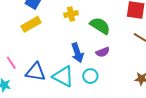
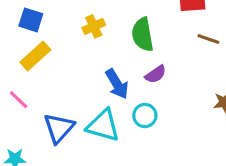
green semicircle: (100, 26) -> (143, 35), turned -120
pink line: (11, 63) -> (19, 100), moved
blue triangle: (36, 72) -> (59, 128), turned -45

